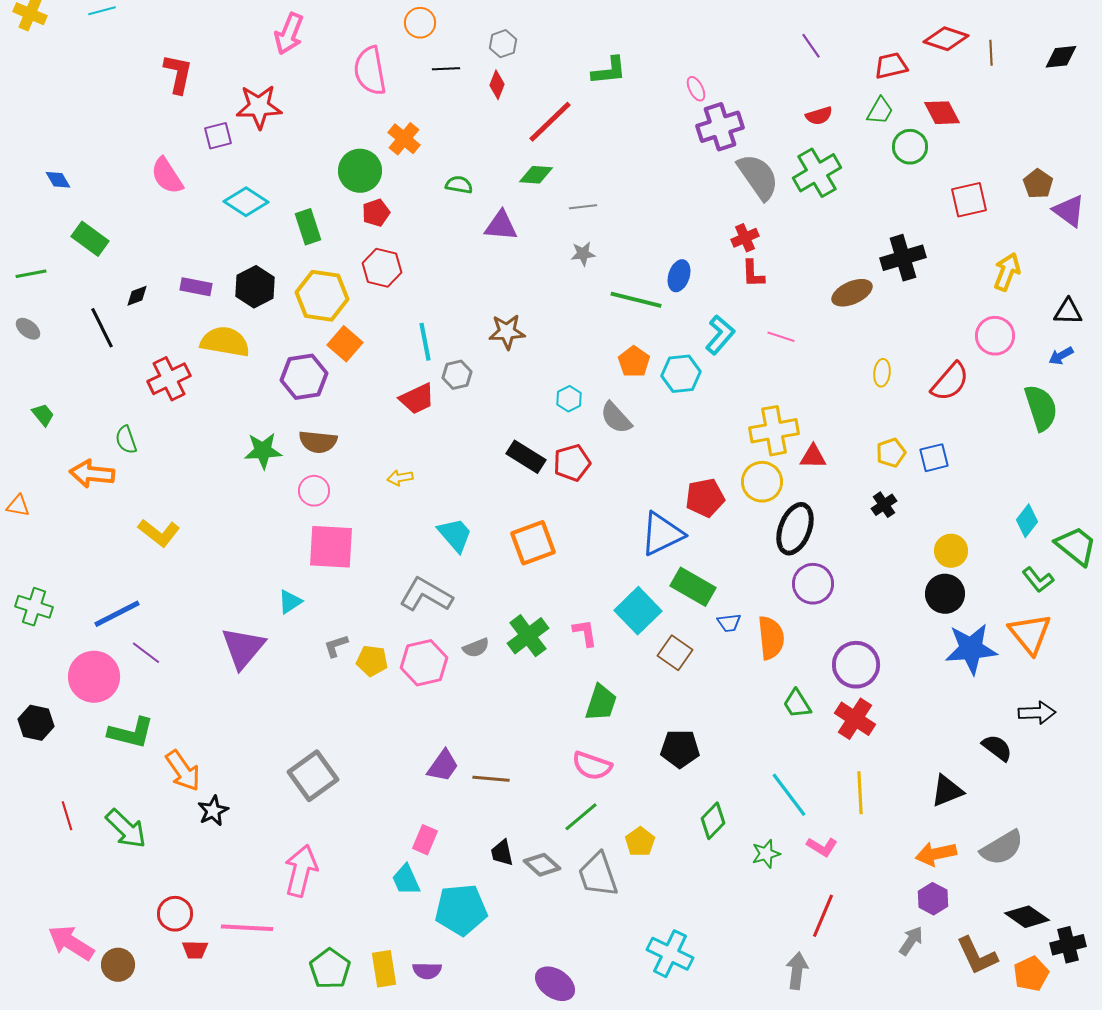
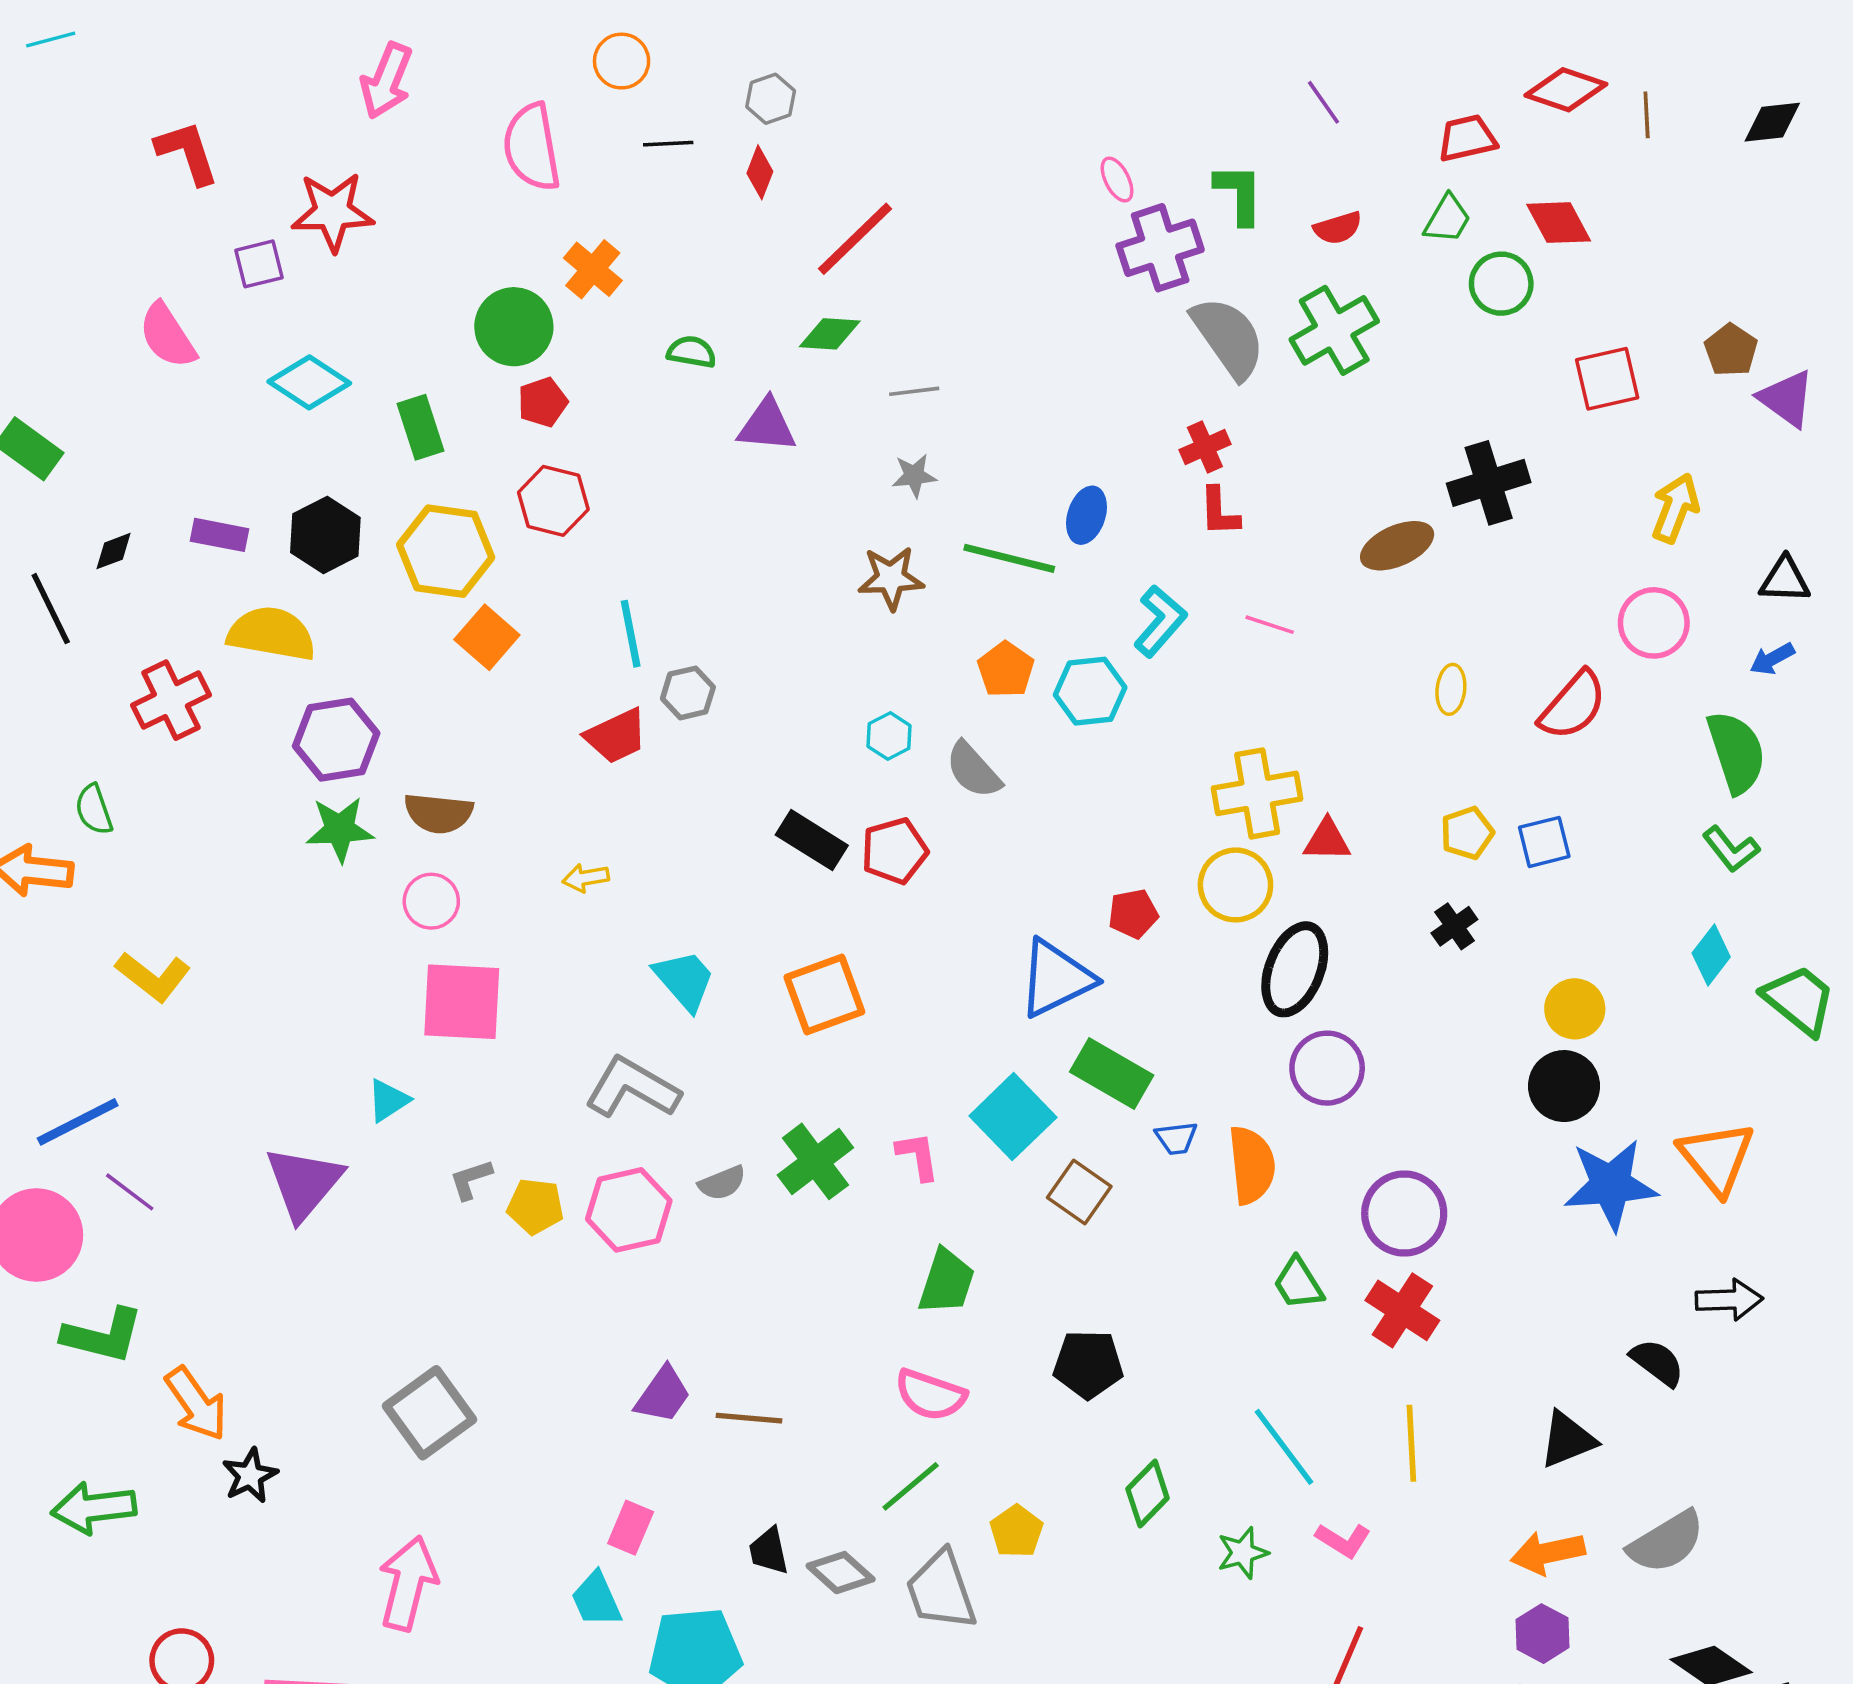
green L-shape: (609, 71) -> (1239, 194), moved, turned -84
red L-shape: (178, 74) -> (187, 153), turned -30
brown star: (507, 332) -> (891, 578), moved
purple hexagon: (304, 377) -> (336, 740), moved
red pentagon: (705, 498) -> (1133, 914), size x0.7
green L-shape: (1038, 580) -> (1731, 849), moved
green arrow: (126, 829) -> (94, 1508), turned 129

